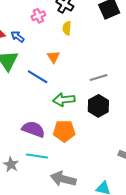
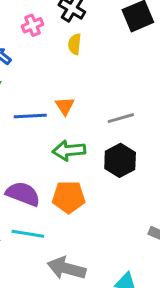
orange triangle: (53, 57) -> (65, 106), moved
blue line: (38, 77) -> (30, 116), turned -35

